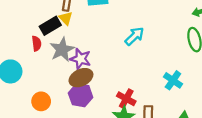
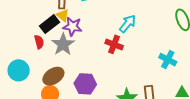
purple star: (80, 59) -> (72, 27), moved
brown ellipse: (81, 78) -> (53, 76), moved
red cross: (126, 99) -> (114, 44), moved

